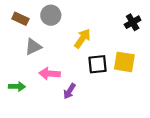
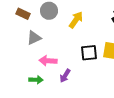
yellow arrow: (82, 39) -> (76, 20), moved
green arrow: (17, 86) -> (36, 80), moved

